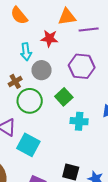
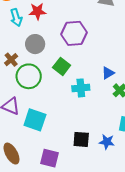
cyan arrow: (26, 52) -> (16, 17), moved

